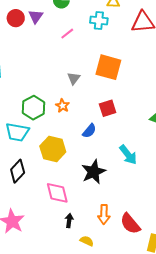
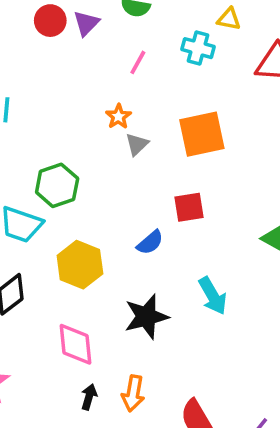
pink line: (67, 34) -> (138, 62), turned -32
orange square: (108, 67) -> (202, 134), turned -36
orange star: (62, 106) -> (118, 116), moved
orange arrow: (104, 214) -> (133, 393), moved

